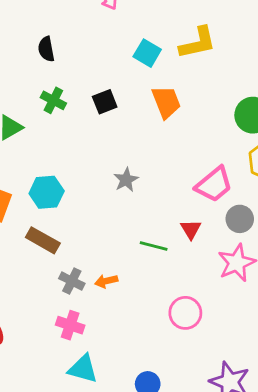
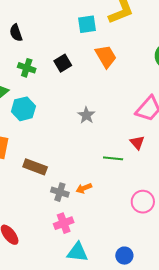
cyan square: (147, 53) -> (87, 24), turned -30
cyan hexagon: (47, 192) -> (23, 109), moved
pink cross: (70, 325) -> (64, 223), turned -30

